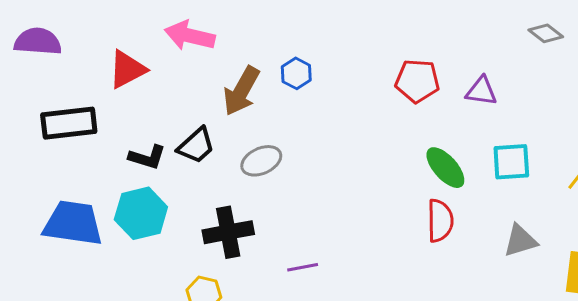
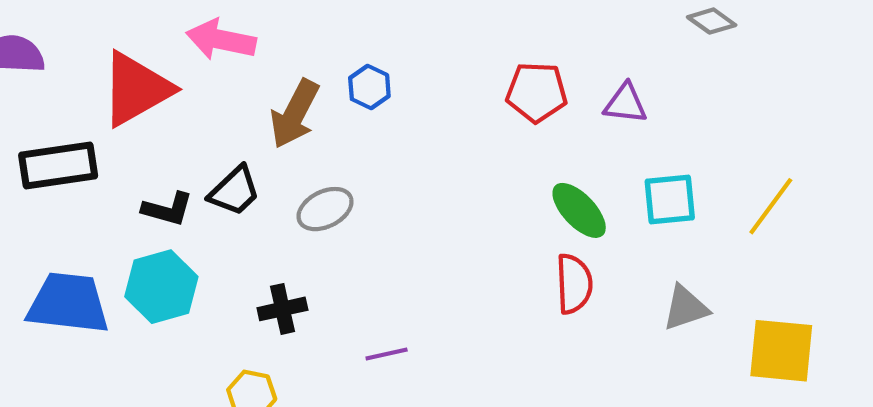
red triangle: (127, 69) -> (136, 89), size x1.4
black cross: (228, 232) -> (282, 309), size x0.7

